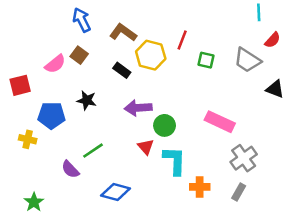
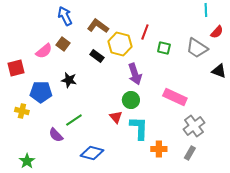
purple arrow: (138, 108) -> (135, 74), moved, turned -105

